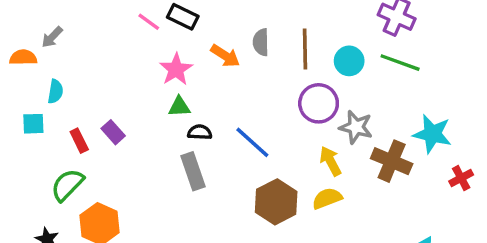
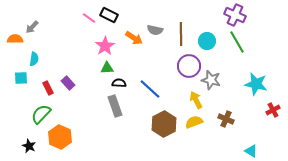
gray semicircle: (261, 42) -> (155, 30), turned -77
green line: (400, 63) -> (237, 42), turned 40
brown cross: (392, 161) -> (226, 119), moved, size x0.7

